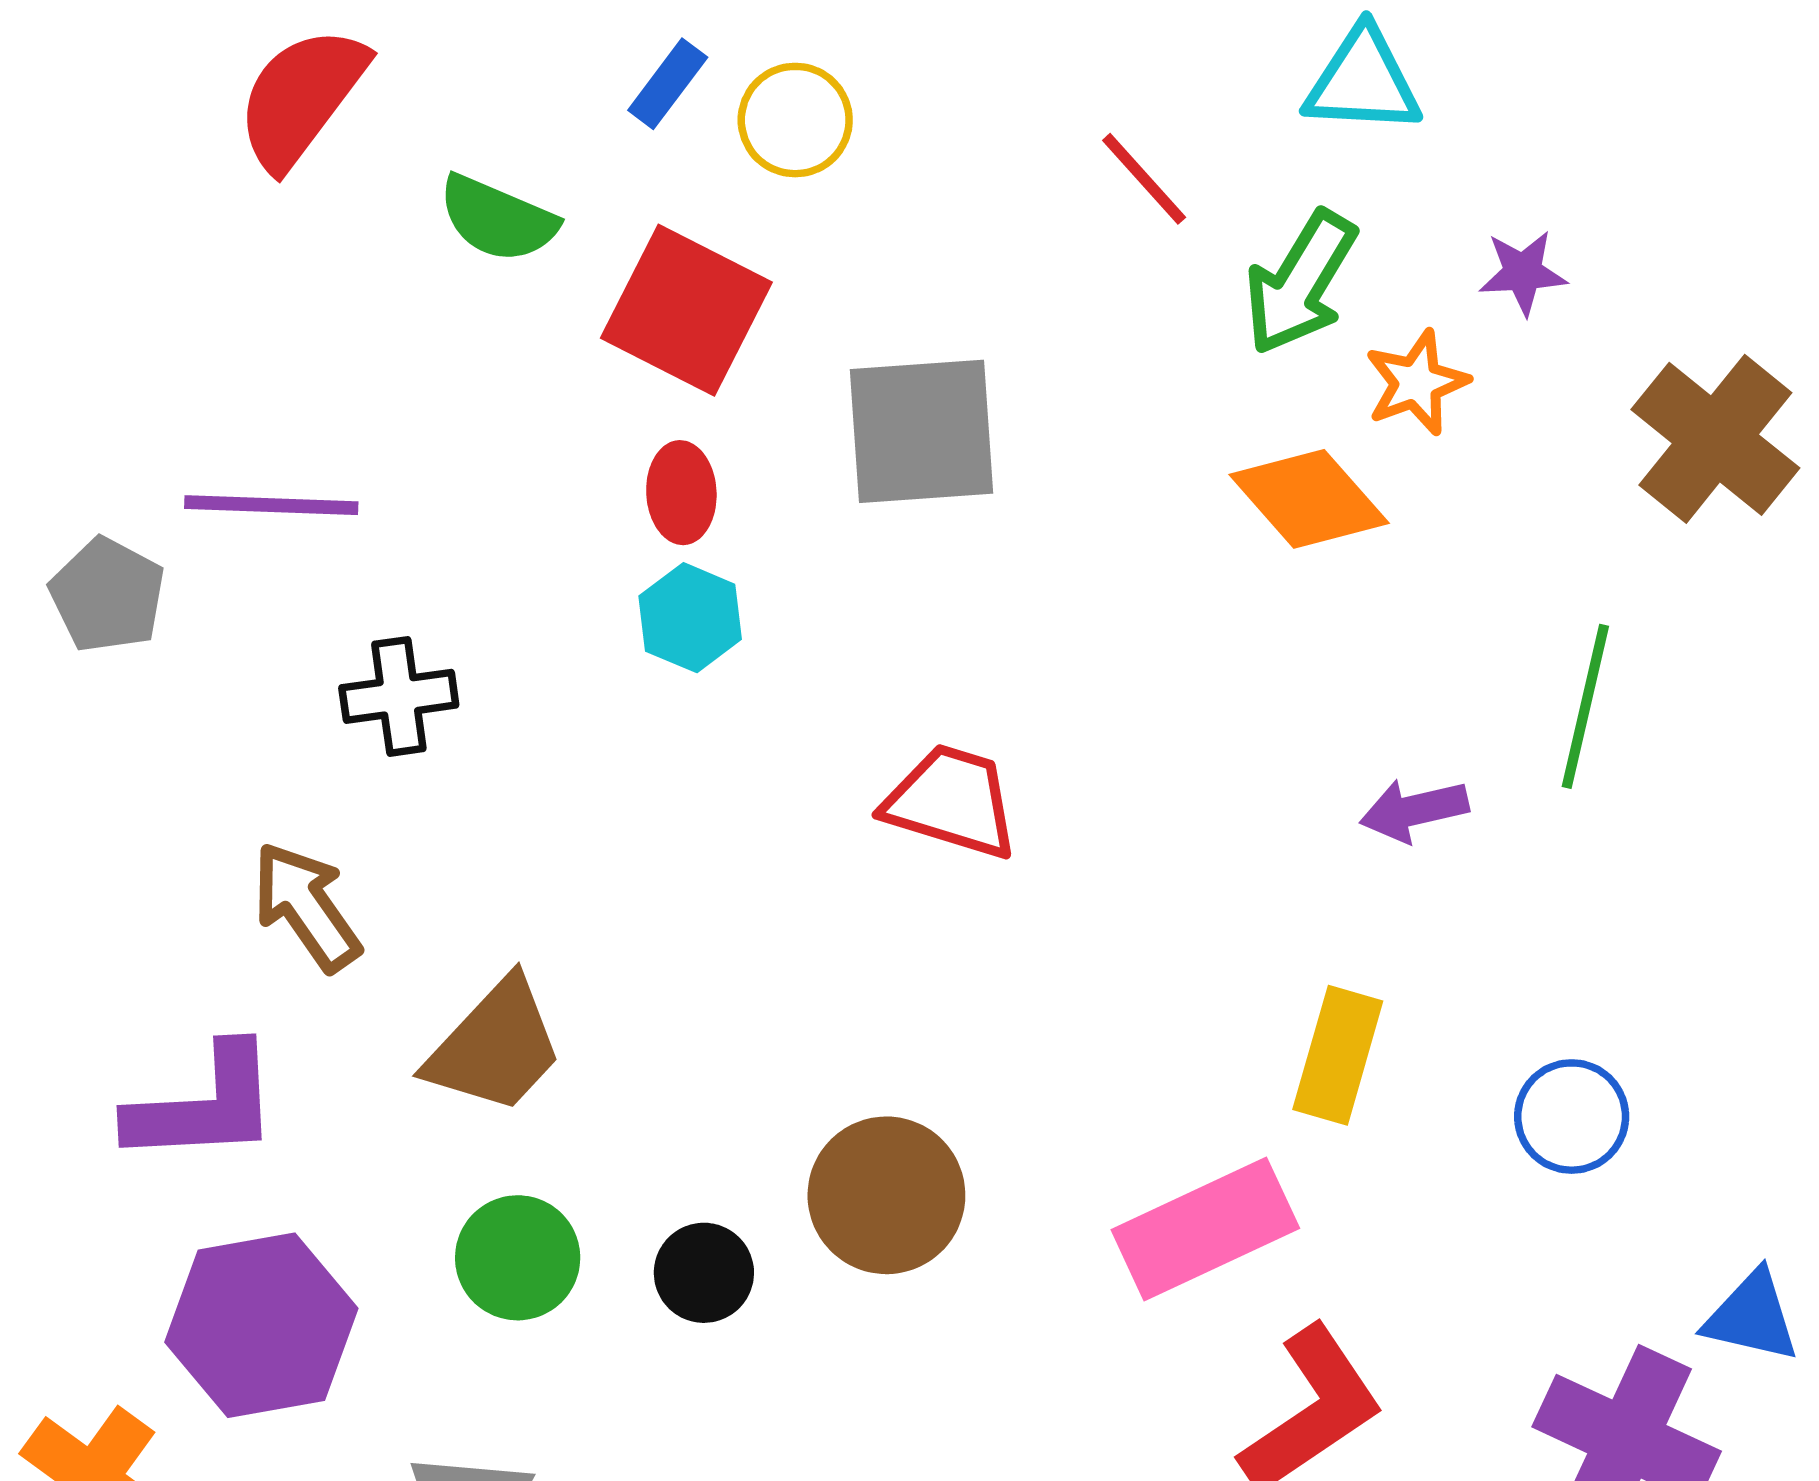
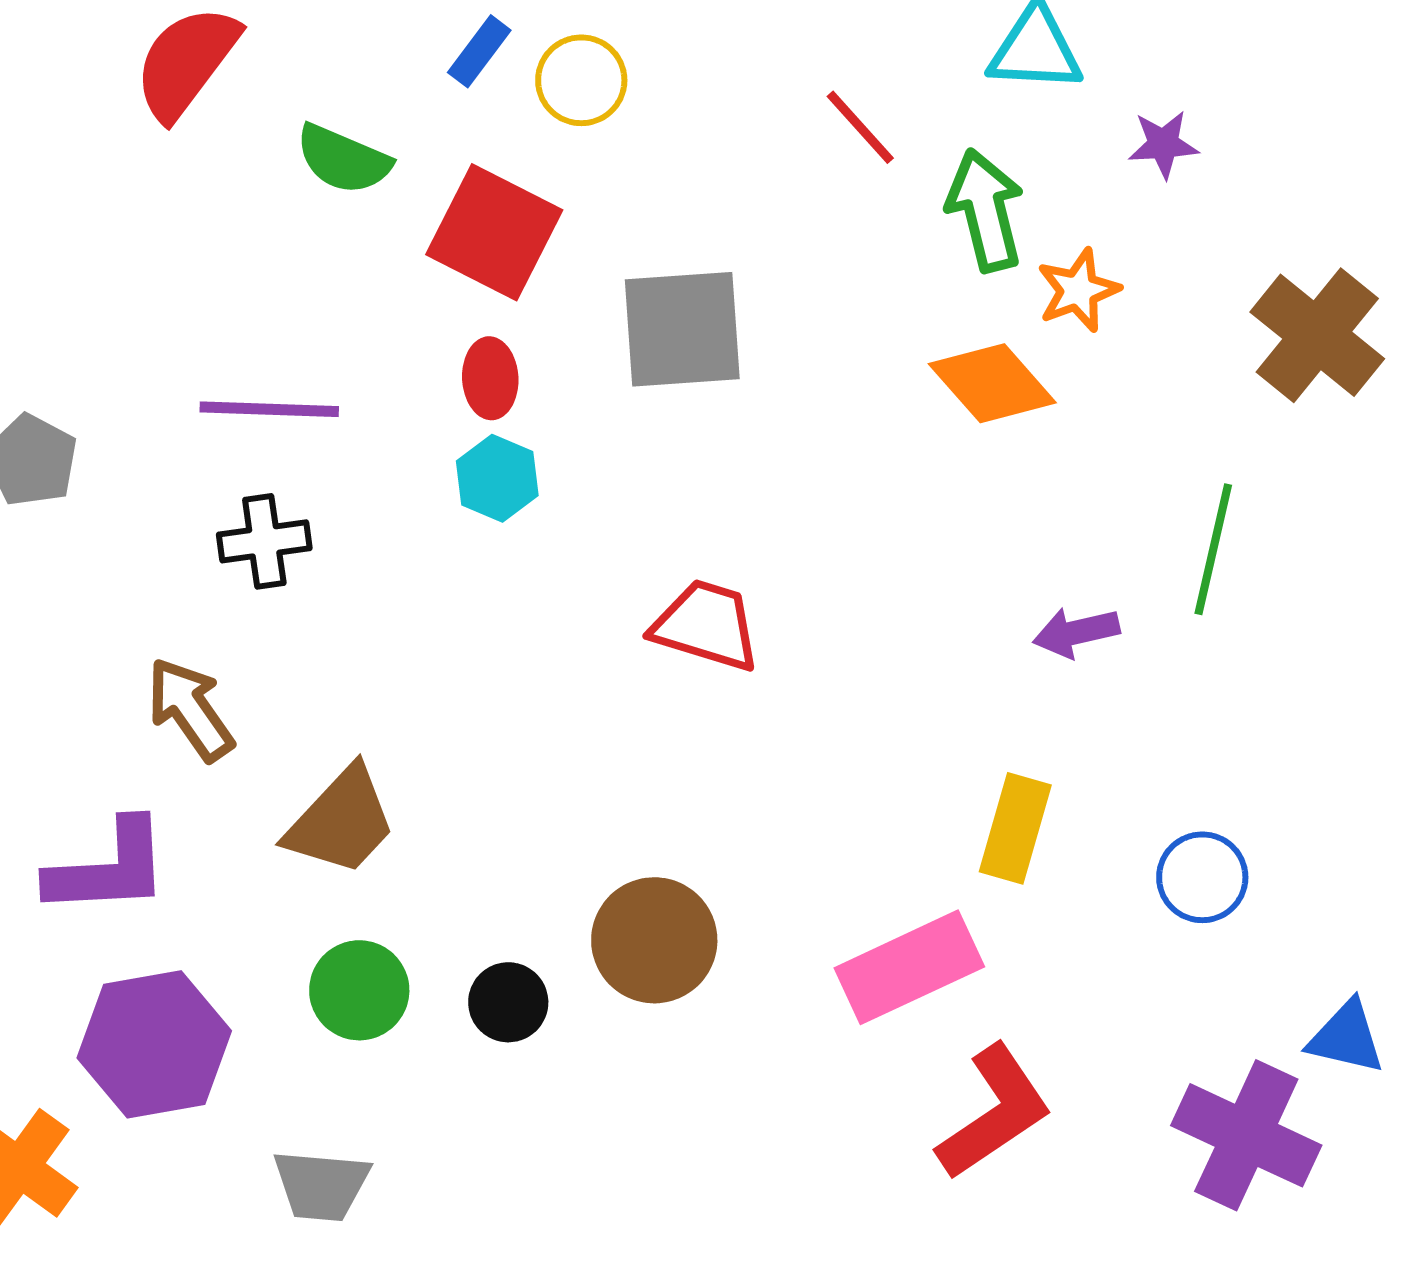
purple star: (1523, 273) -> (1163, 144), moved
green arrow: (1300, 283) -> (985, 210), turned 135
purple line: (271, 505) -> (269, 409), moved

